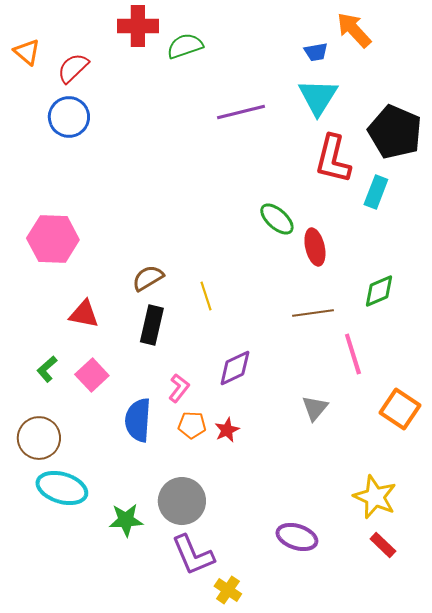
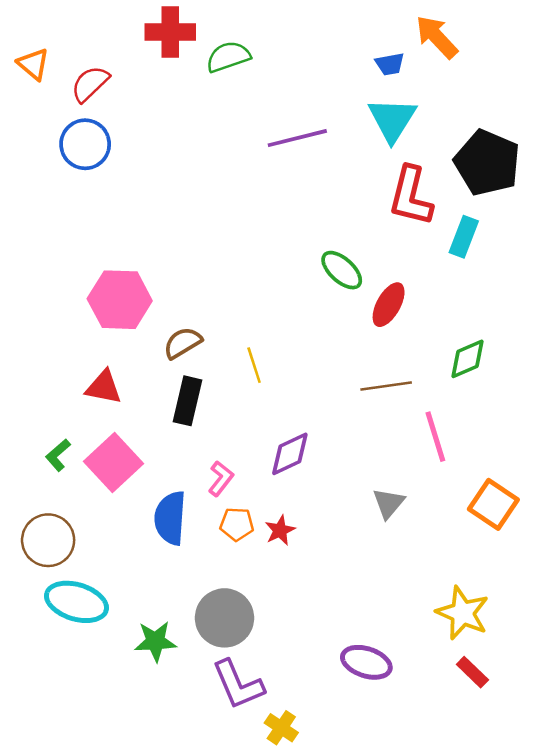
pink hexagon: (53, 239) -> (120, 300), moved
red ellipse: (315, 247) -> (389, 305), turned 42
pink square: (92, 375) -> (113, 462), size x1.4

